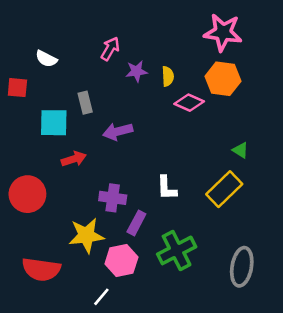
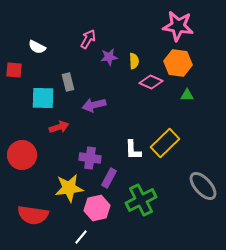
green triangle: (241, 150) -> (187, 95), moved, turned -32
yellow rectangle: (224, 189) -> (165, 143), moved
gray ellipse: (242, 267) -> (203, 186), moved, turned -52

